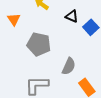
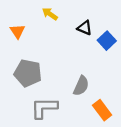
gray pentagon: (39, 44) -> (28, 73), moved

